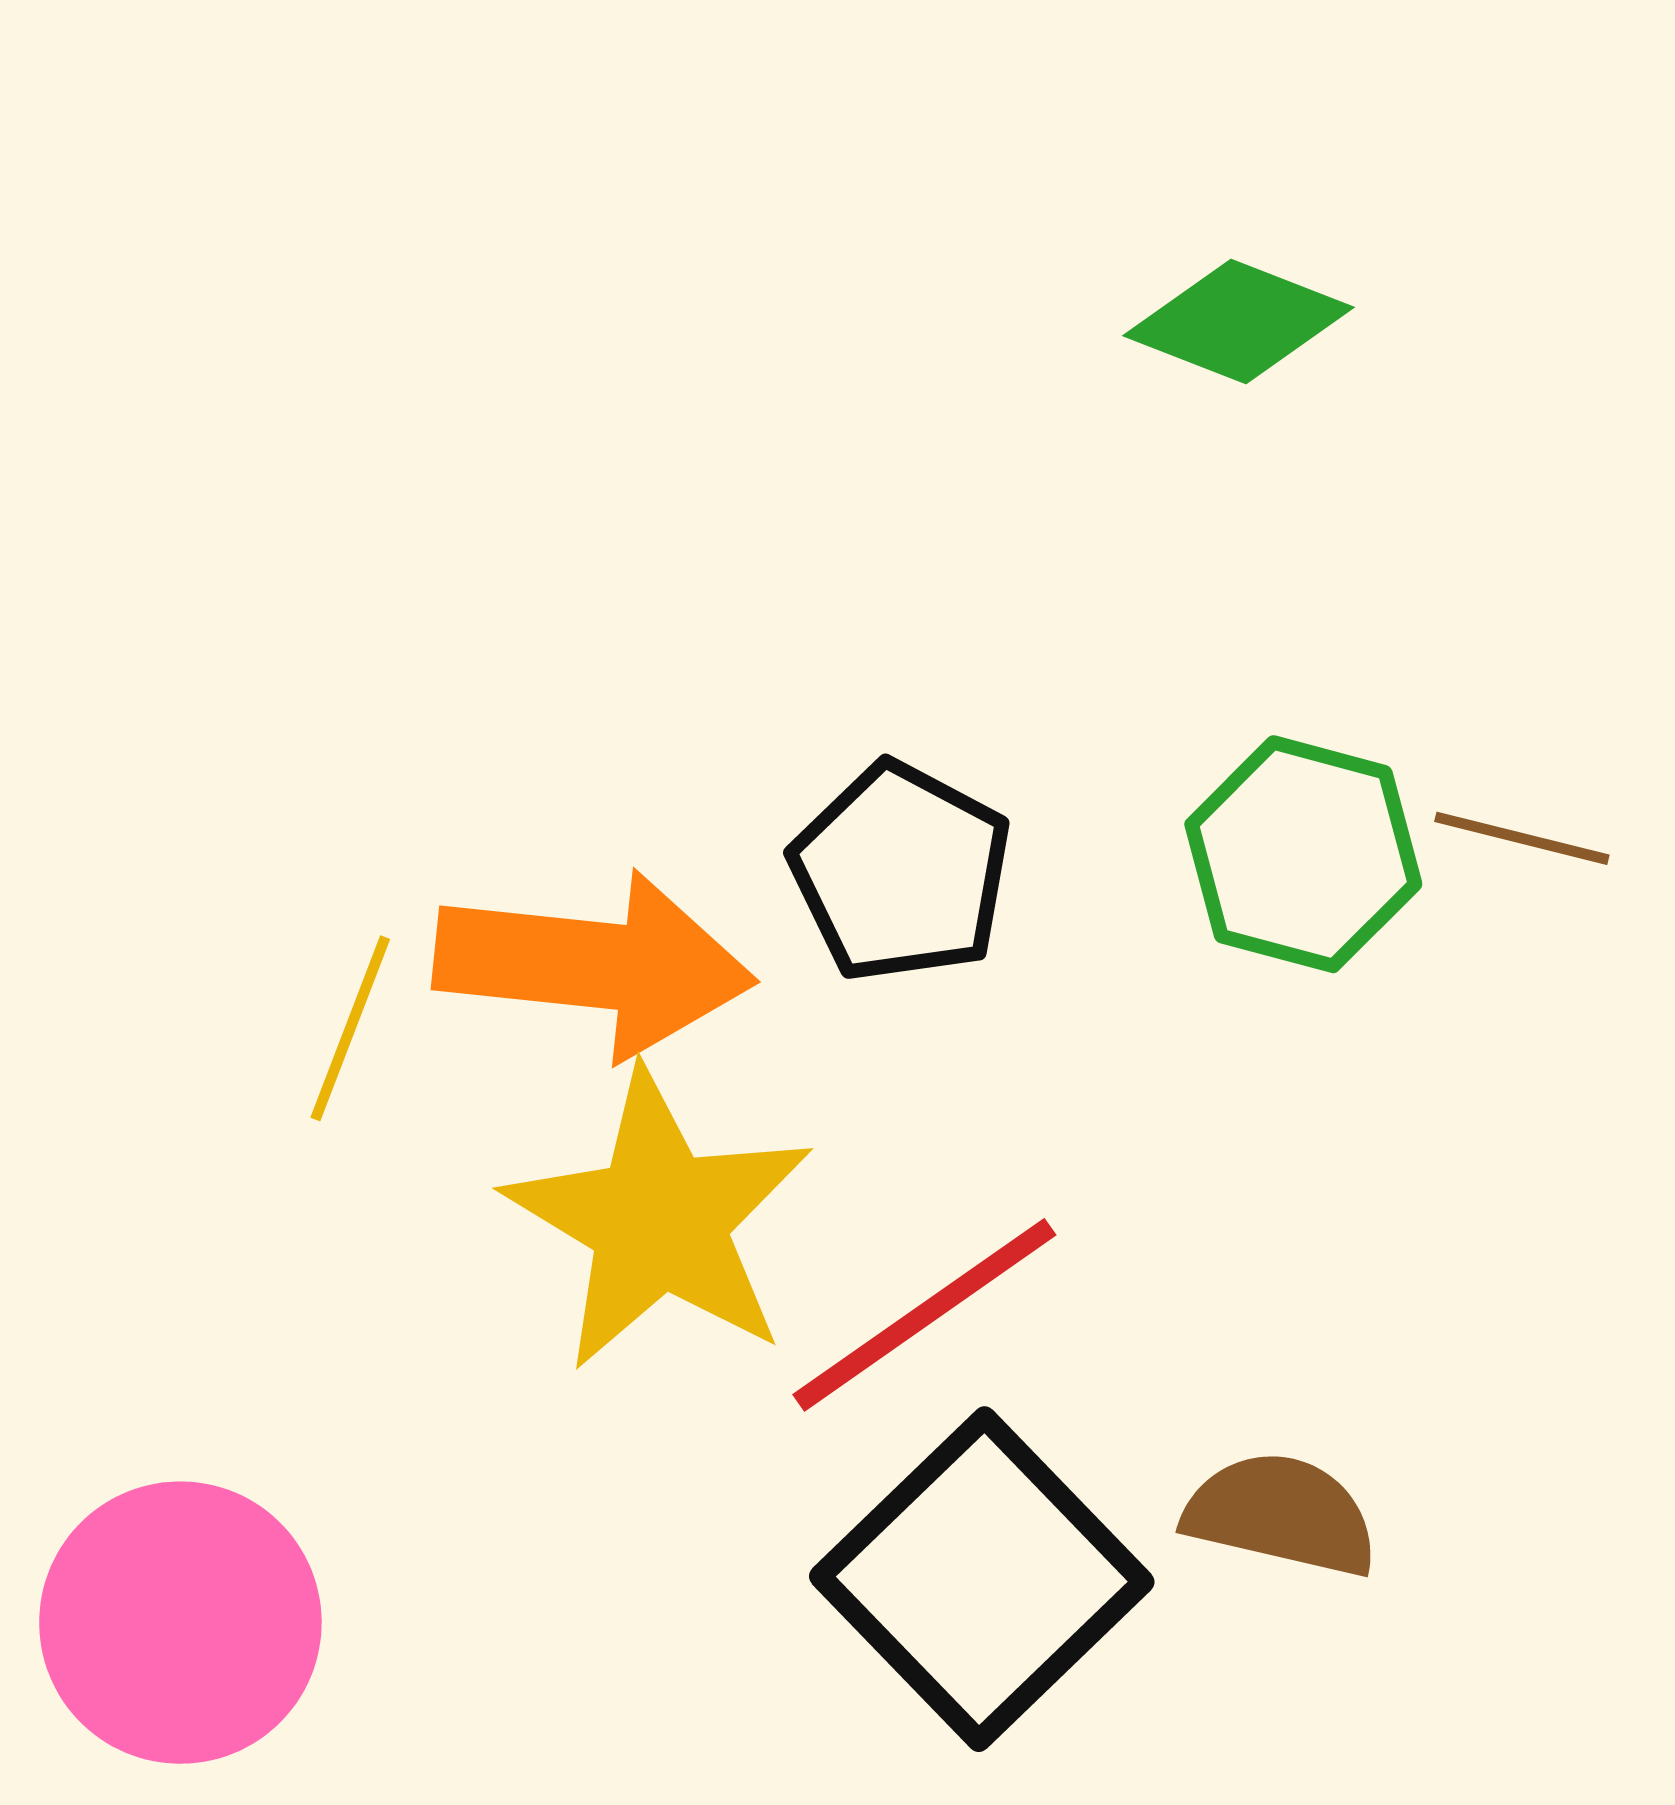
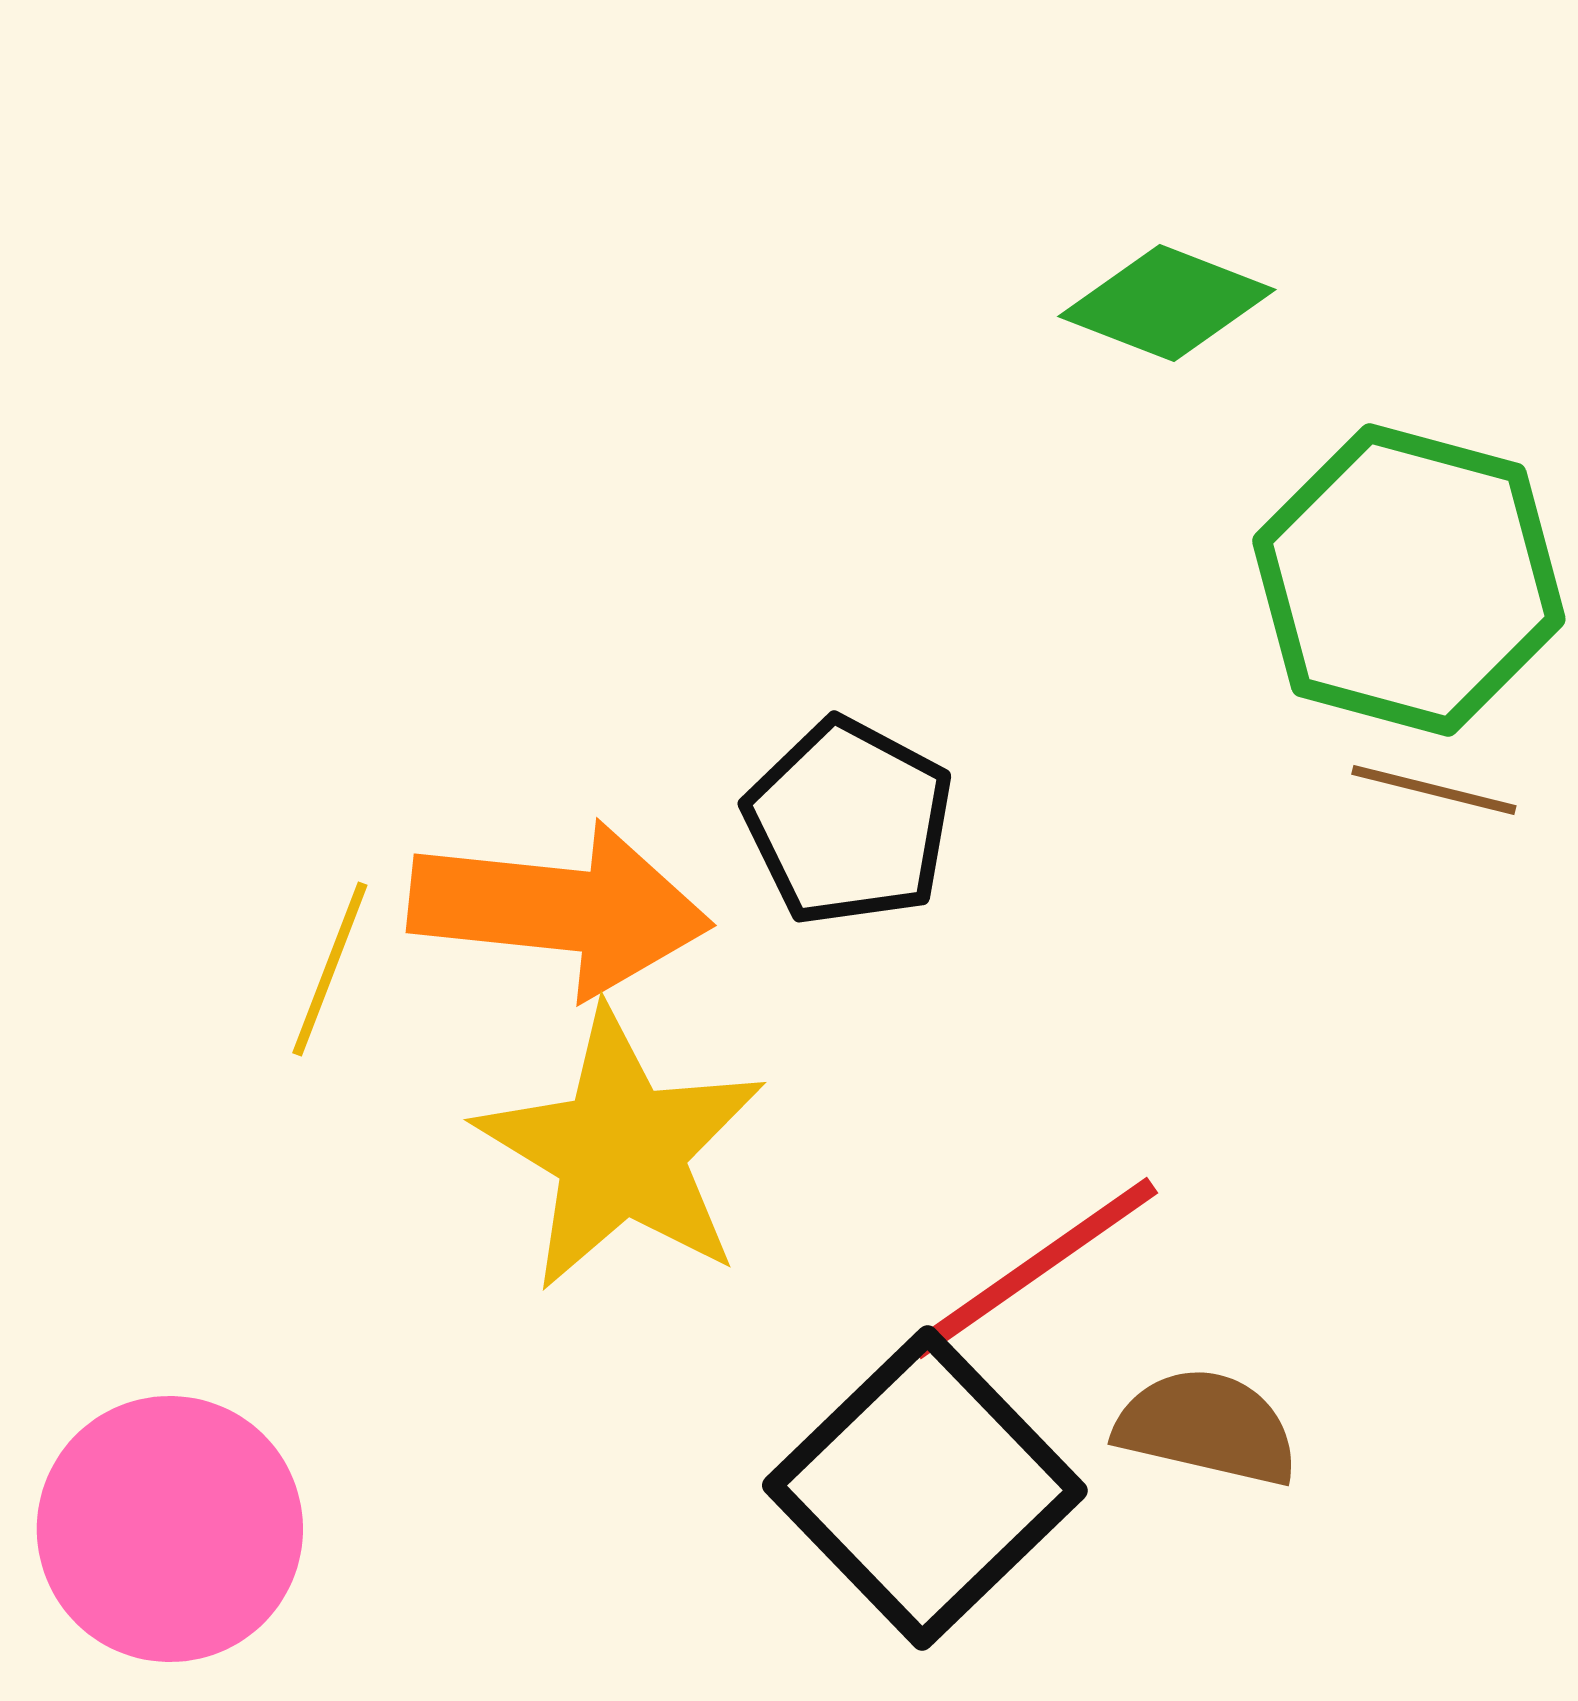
green hexagon: (1303, 854) -> (1409, 580), moved, size x1.4
red line: (924, 1315) -> (1034, 1268), moved

